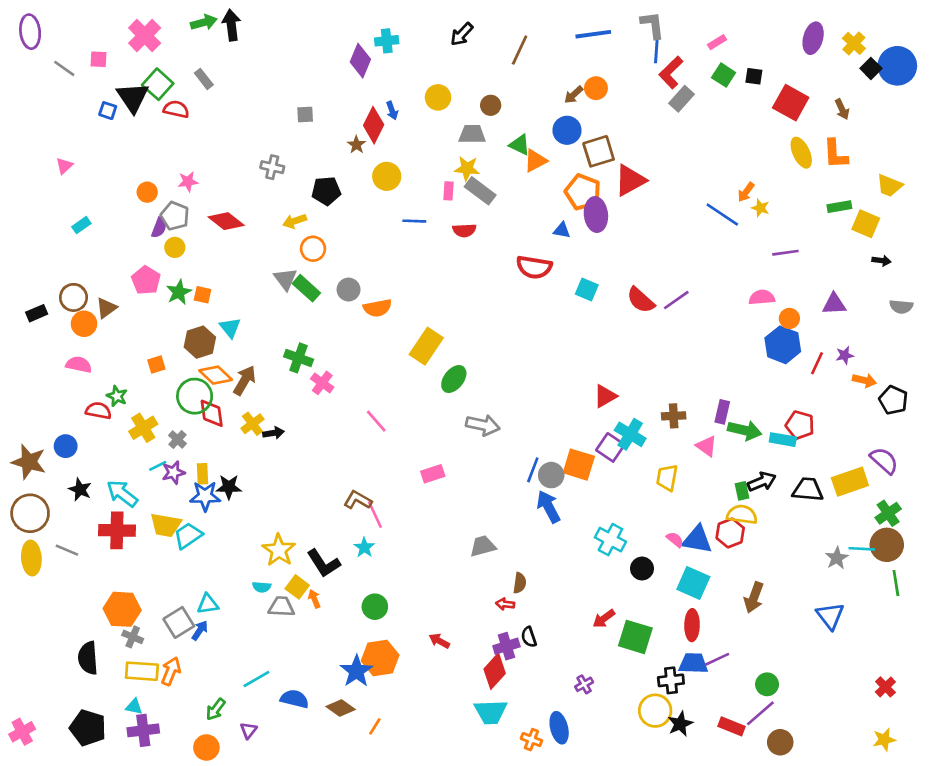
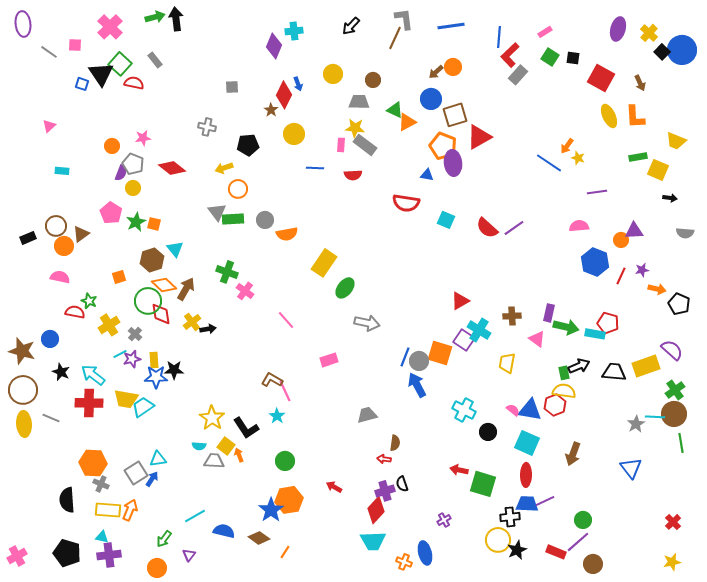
gray L-shape: (653, 25) -> (404, 19), moved
cyan rectangle: (81, 225) -> (62, 171), turned 40
green rectangle: (306, 288) -> (233, 219), turned -45
orange circle: (789, 318) -> (621, 240), moved
red arrow: (604, 619) -> (459, 470), turned 48

